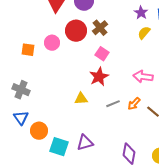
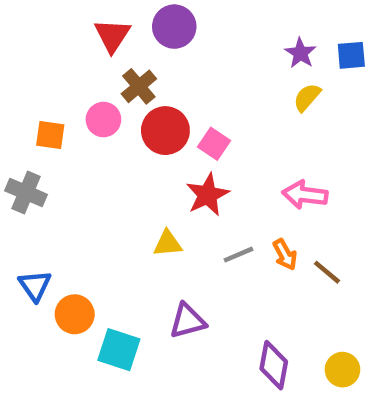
brown cross: (100, 28) -> (139, 86), moved
red circle: (76, 31) -> (165, 131), moved
gray cross: (21, 90) -> (26, 193), moved
orange arrow: (134, 104) -> (285, 255), turned -72
purple triangle: (85, 143) -> (188, 321), moved

